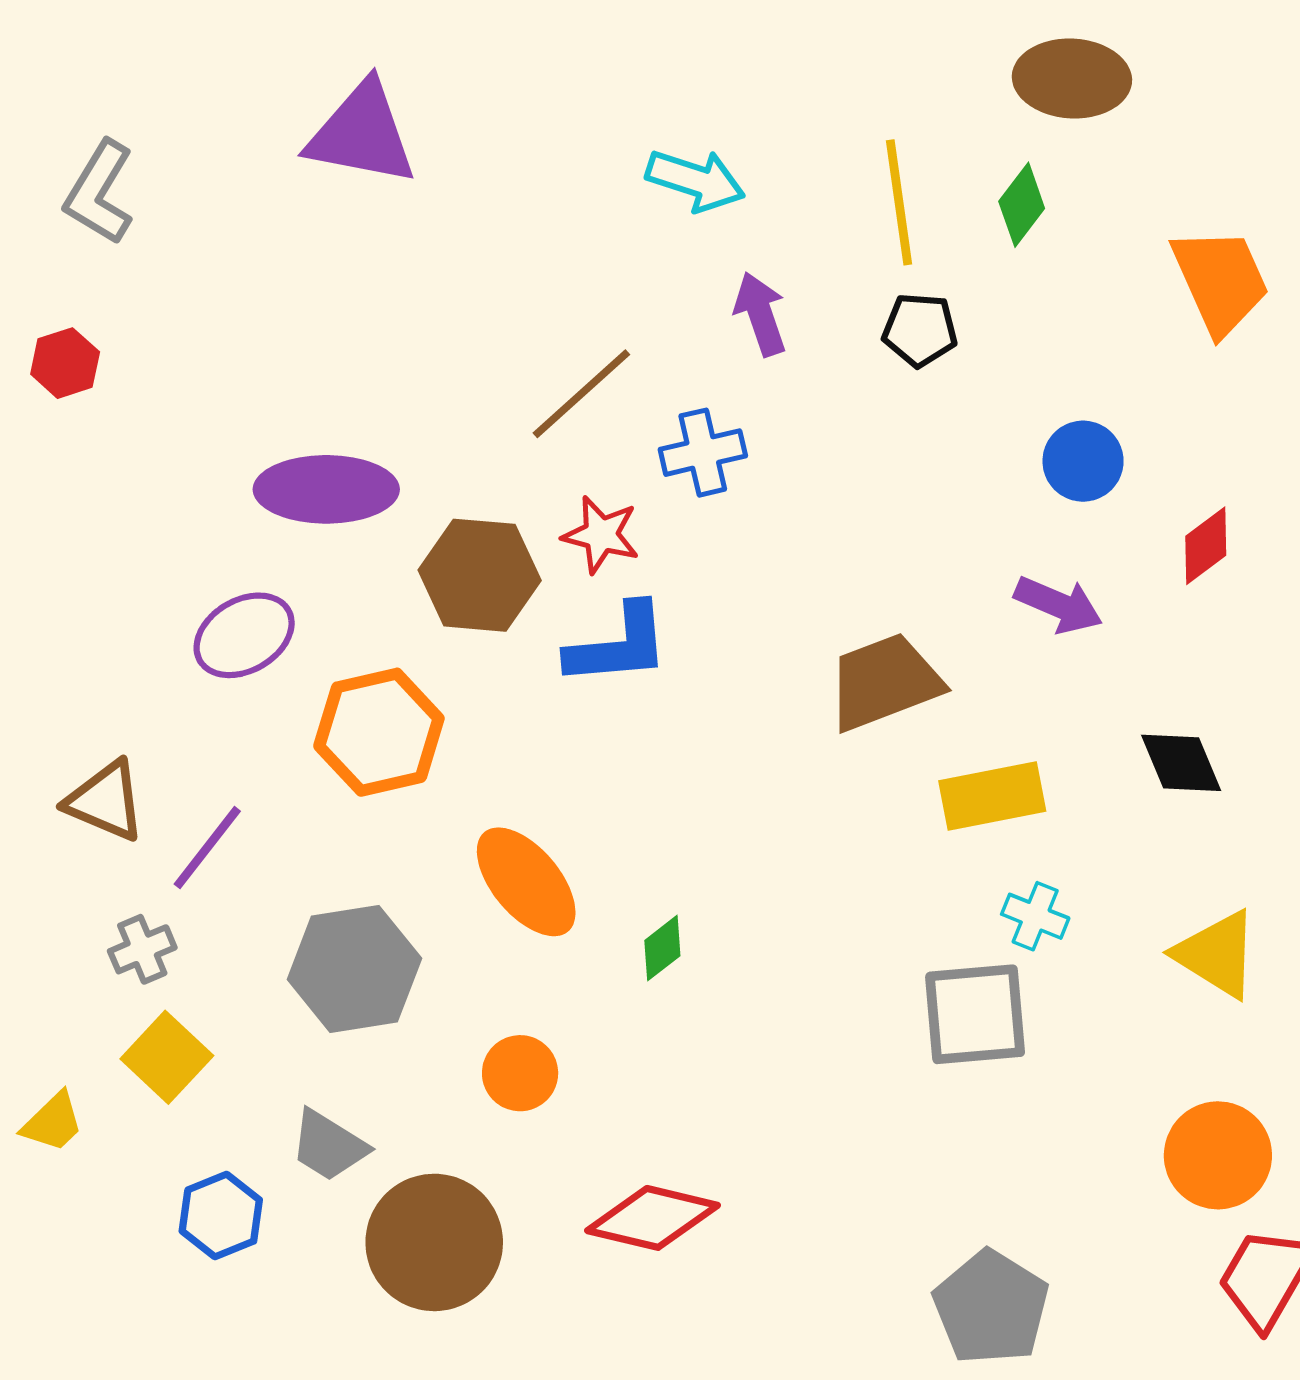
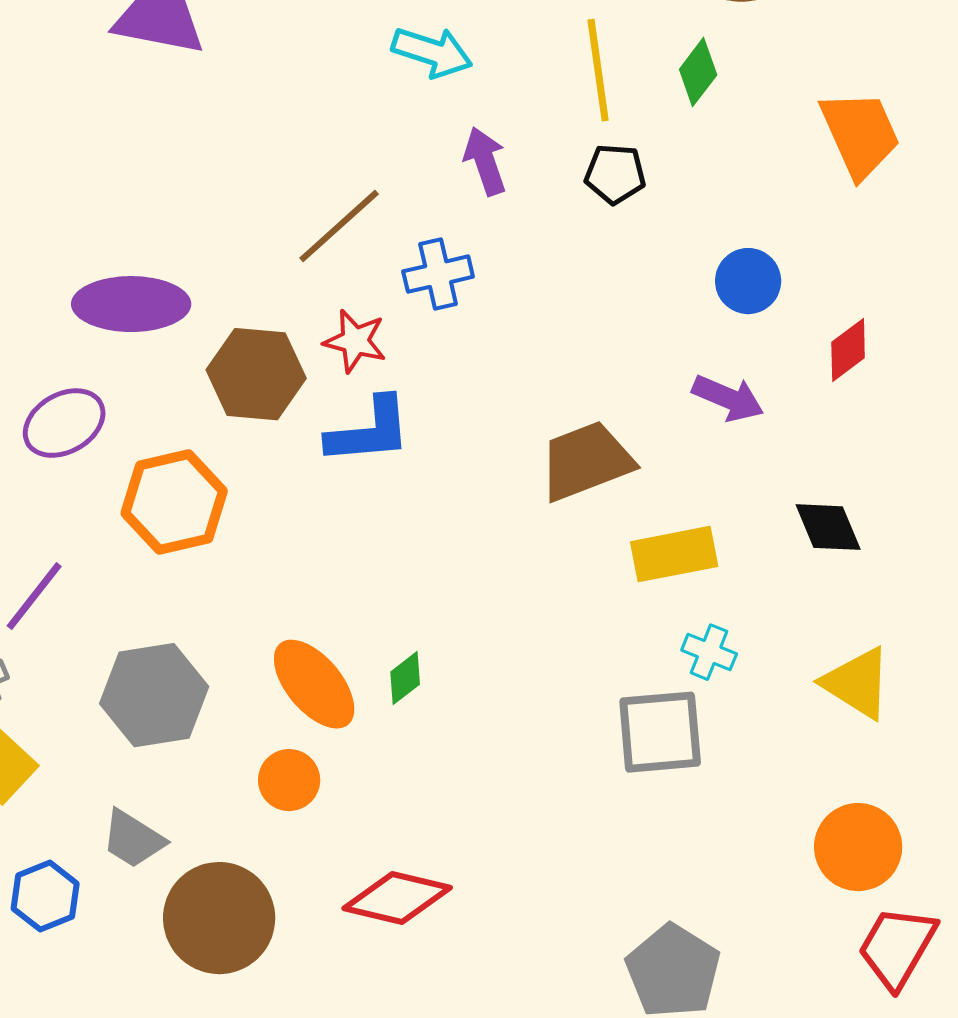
orange ellipse: (526, 882) -> (314, 684), moved

